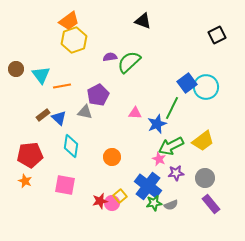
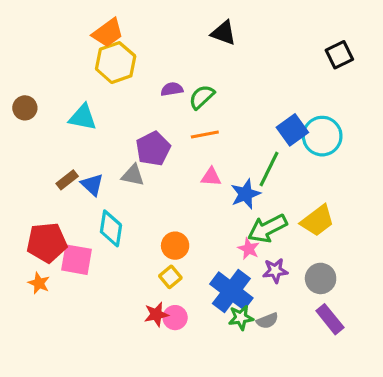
green semicircle: (129, 62) -> (202, 97), size x0.7
cyan triangle: (41, 75) -> (83, 117), moved, turned -42
orange line: (62, 86) -> (205, 135), moved
pink square: (65, 185) -> (77, 260), moved
yellow square: (120, 196) -> (170, 277), moved

